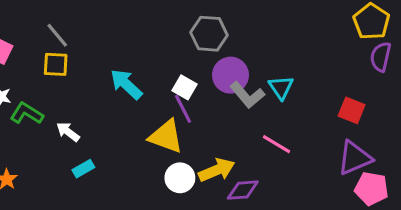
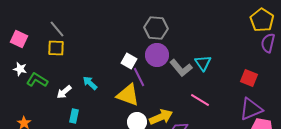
purple circle: (230, 75) -> (157, 55), moved
cyan arrow: (126, 84) -> (90, 83), moved, size x0.7
white square: (184, 87) -> (129, 61), moved
white arrow: (68, 132) -> (64, 92), turned -77
cyan rectangle: (83, 169) -> (74, 116), turned -48

